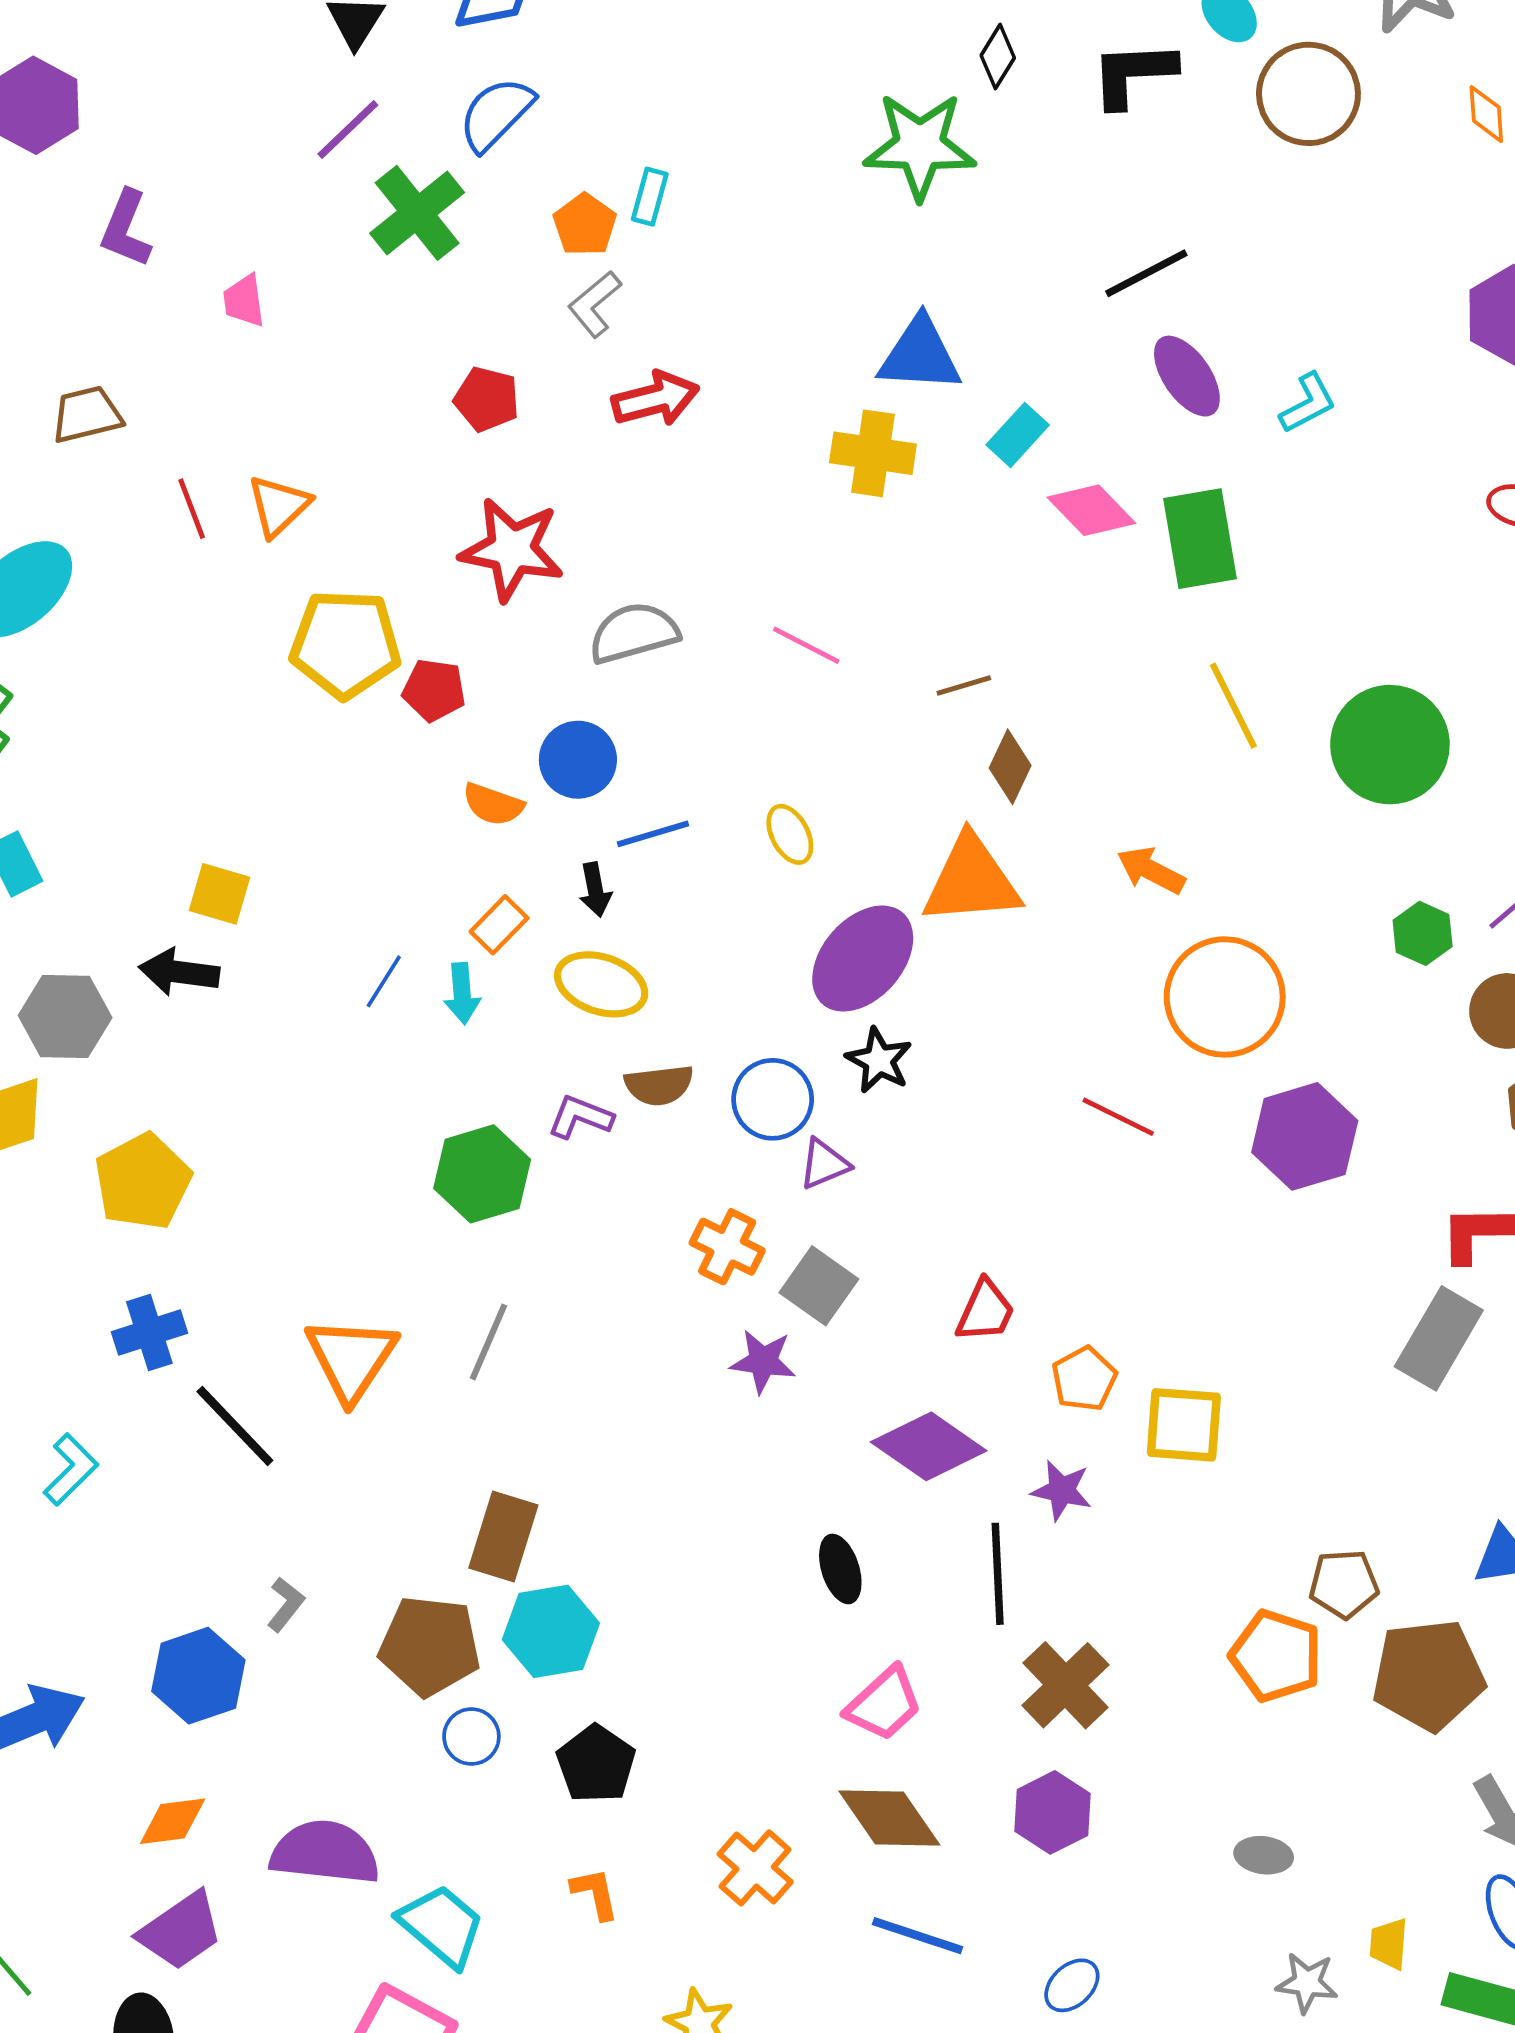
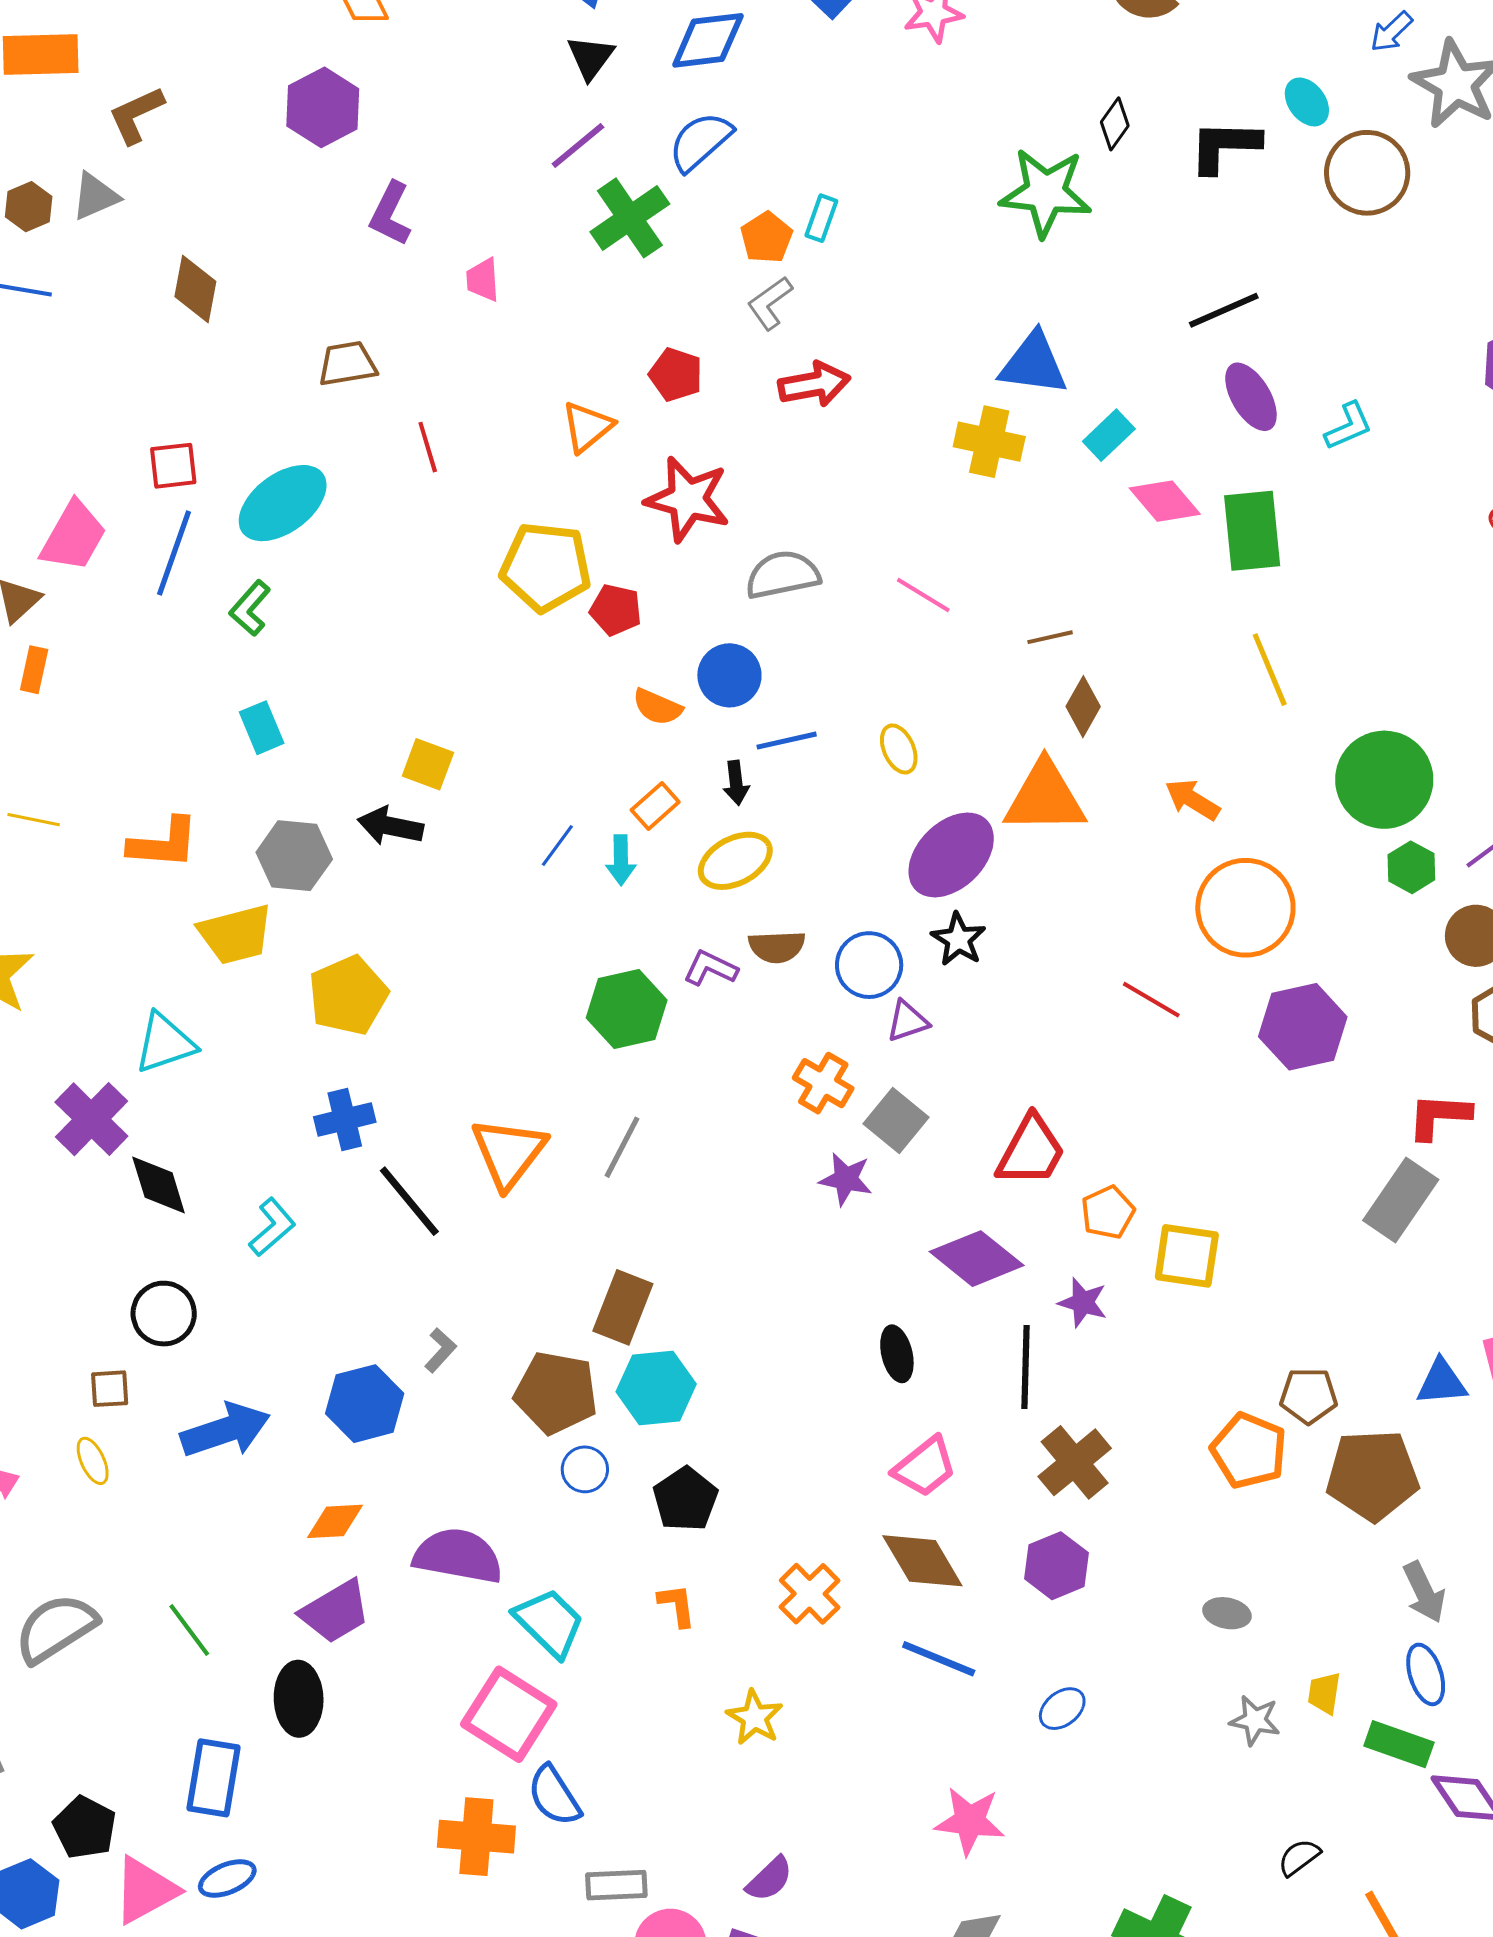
orange triangle: (279, 506) -> (587, 427), moved
green circle: (1390, 745) -> (1384, 780), moved
yellow ellipse: (601, 984) -> (735, 861), turned -50
red trapezoid: (985, 1311) -> (1031, 1151), size x1.4

